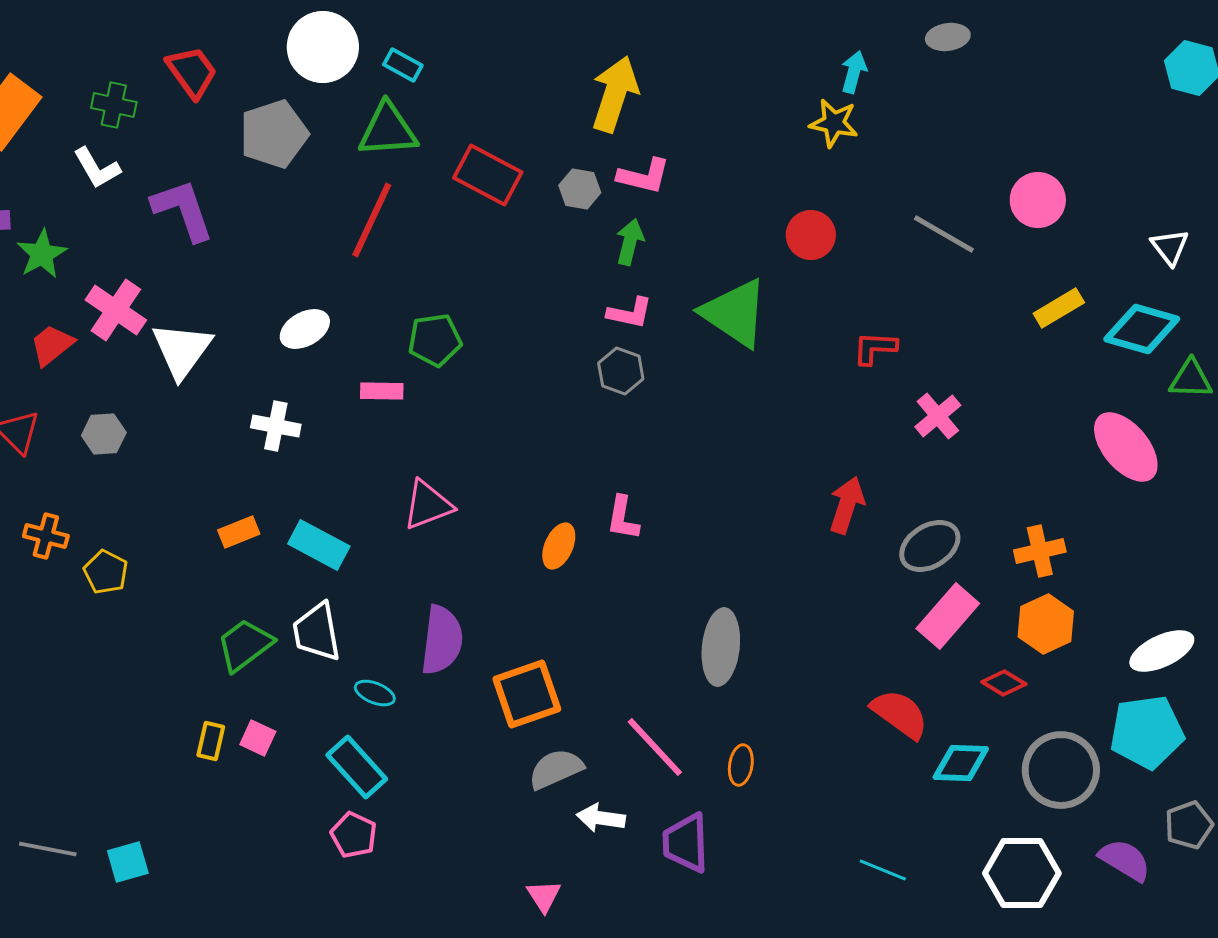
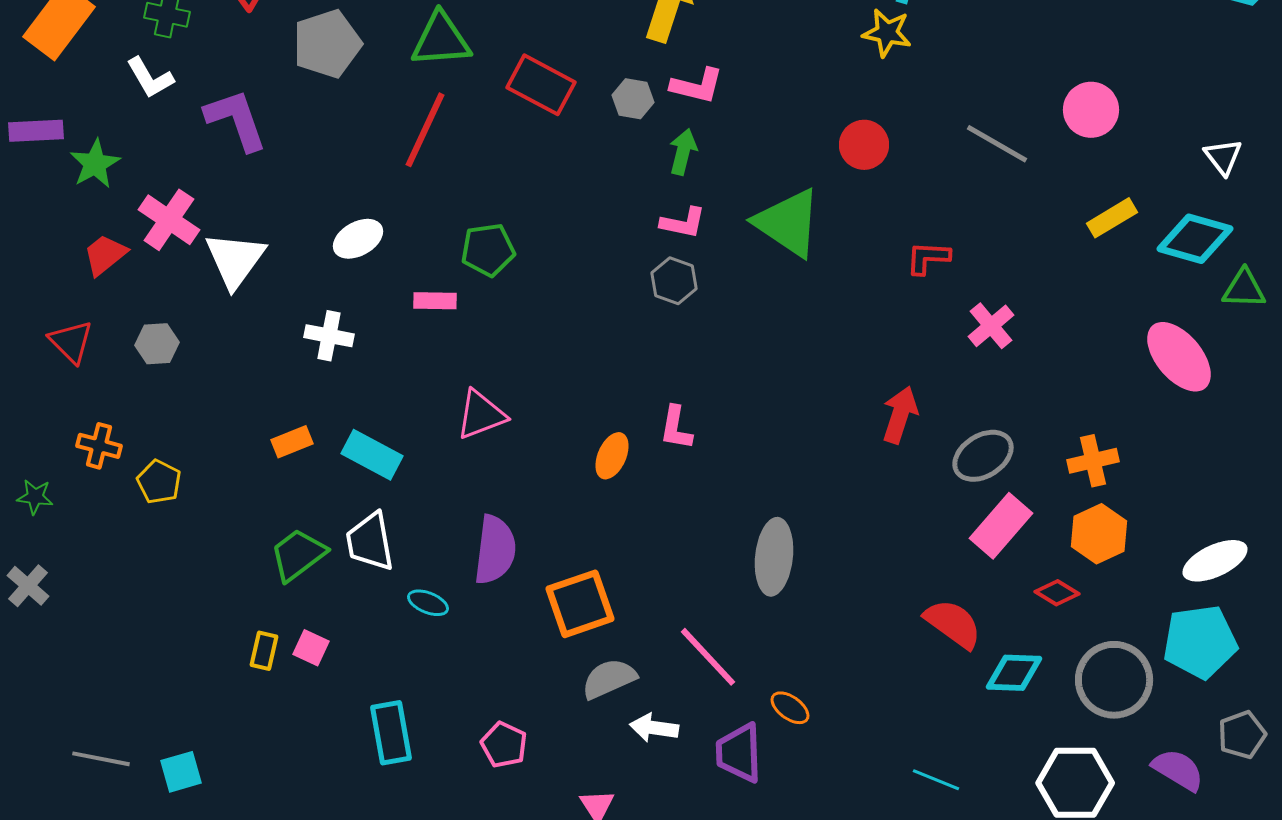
orange ellipse: (741, 765) -> (790, 708), moved, turned -63
cyan rectangle: (357, 767) -> (391, 733), moved, turned 32
pink pentagon: (354, 835) -> (504, 745), moved

